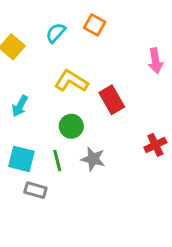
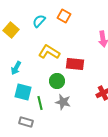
red rectangle: (112, 100) -> (75, 64), turned -54
green circle: (71, 126) -> (57, 81), moved
cyan square: (21, 159) -> (23, 92), moved

